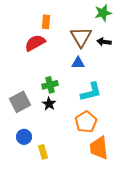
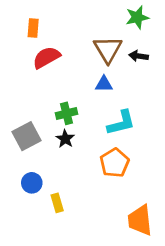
orange rectangle: (46, 22) -> (33, 28), moved
orange trapezoid: (99, 148) -> (140, 220), moved

